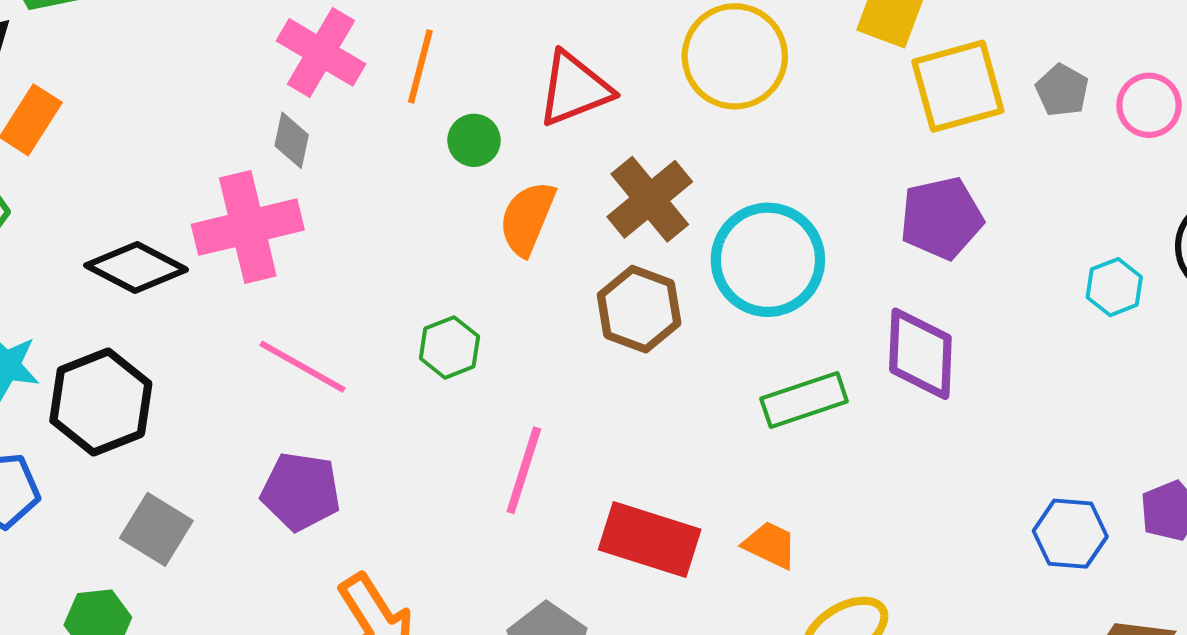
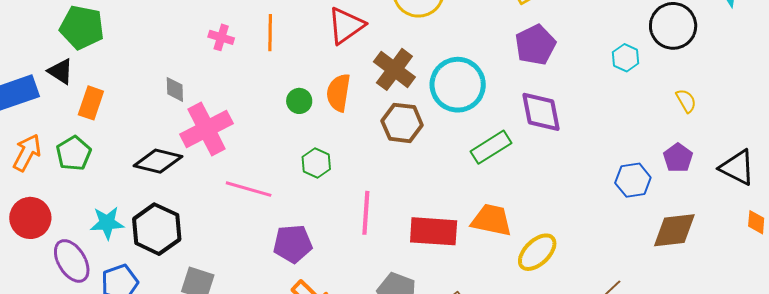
pink cross: (321, 52) -> (221, 37), size x0.6
gray diamond: (292, 140) -> (175, 89), moved
green circle: (474, 140) -> (299, 101), moved
purple pentagon: (301, 492) -> (293, 244), moved
orange trapezoid: (770, 545) -> (491, 220), size x1.5

